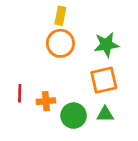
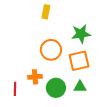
orange circle: (60, 43) -> (51, 50), moved
red line: (20, 93) -> (15, 89), moved

